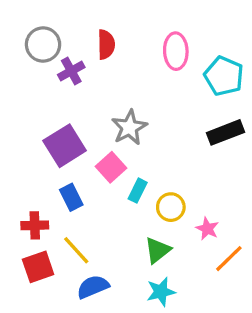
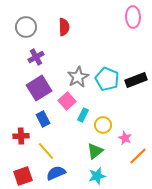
pink ellipse: (176, 51) -> (133, 17), moved
purple cross: (71, 71) -> (36, 57), moved
cyan pentagon: (224, 76) -> (107, 79), moved
red square: (38, 267) -> (23, 176), moved

